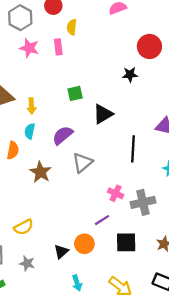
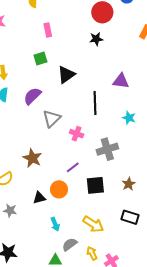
pink rectangle: (58, 47) -> (48, 30), moved
black star: (130, 75) -> (96, 39), moved
brown star: (41, 172) -> (32, 158), moved
pink cross: (116, 193) -> (77, 134), moved
black triangle: (61, 252) -> (39, 198), turned 32

